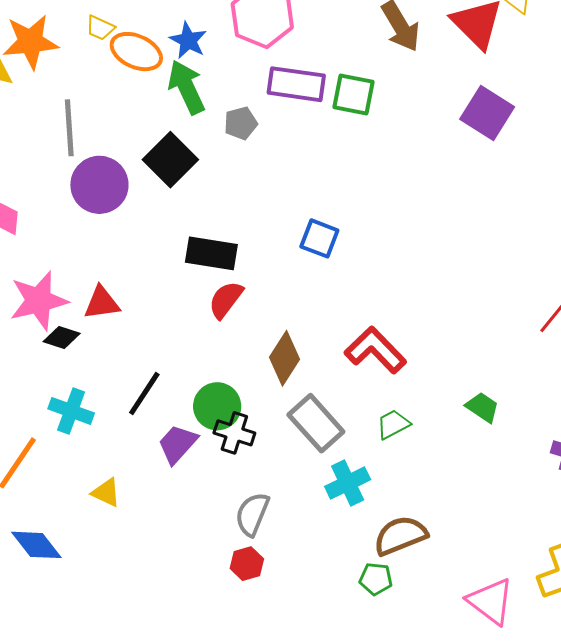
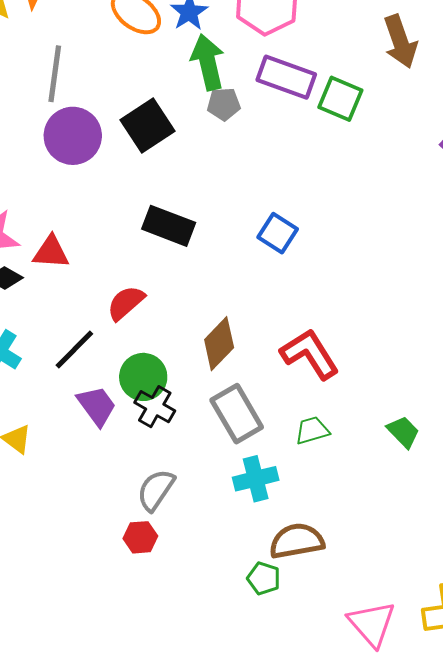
green arrow: (186, 87) -> (208, 62), moved
red semicircle: (226, 300) -> (126, 303), moved
purple trapezoid: (177, 444) -> (97, 406), turned 90

